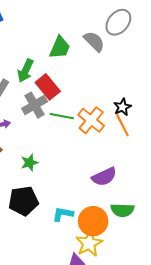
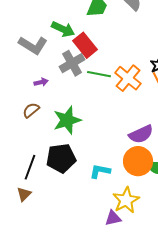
green arrow: (25, 71) -> (63, 29), turned -90
green star: (29, 163) -> (67, 120), size x1.6
orange circle: (93, 221) -> (138, 161), moved

